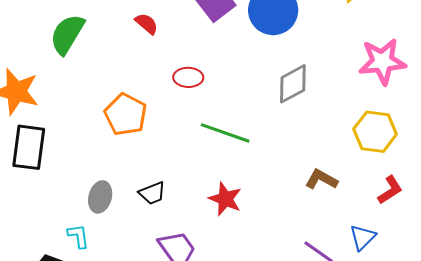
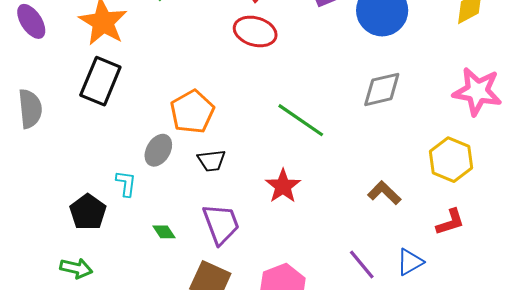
red ellipse: (188, 77) -> (255, 31), moved, size x1.4
orange pentagon: (126, 114) -> (192, 112), moved

